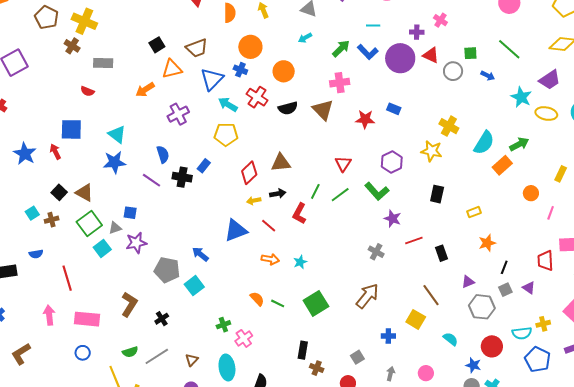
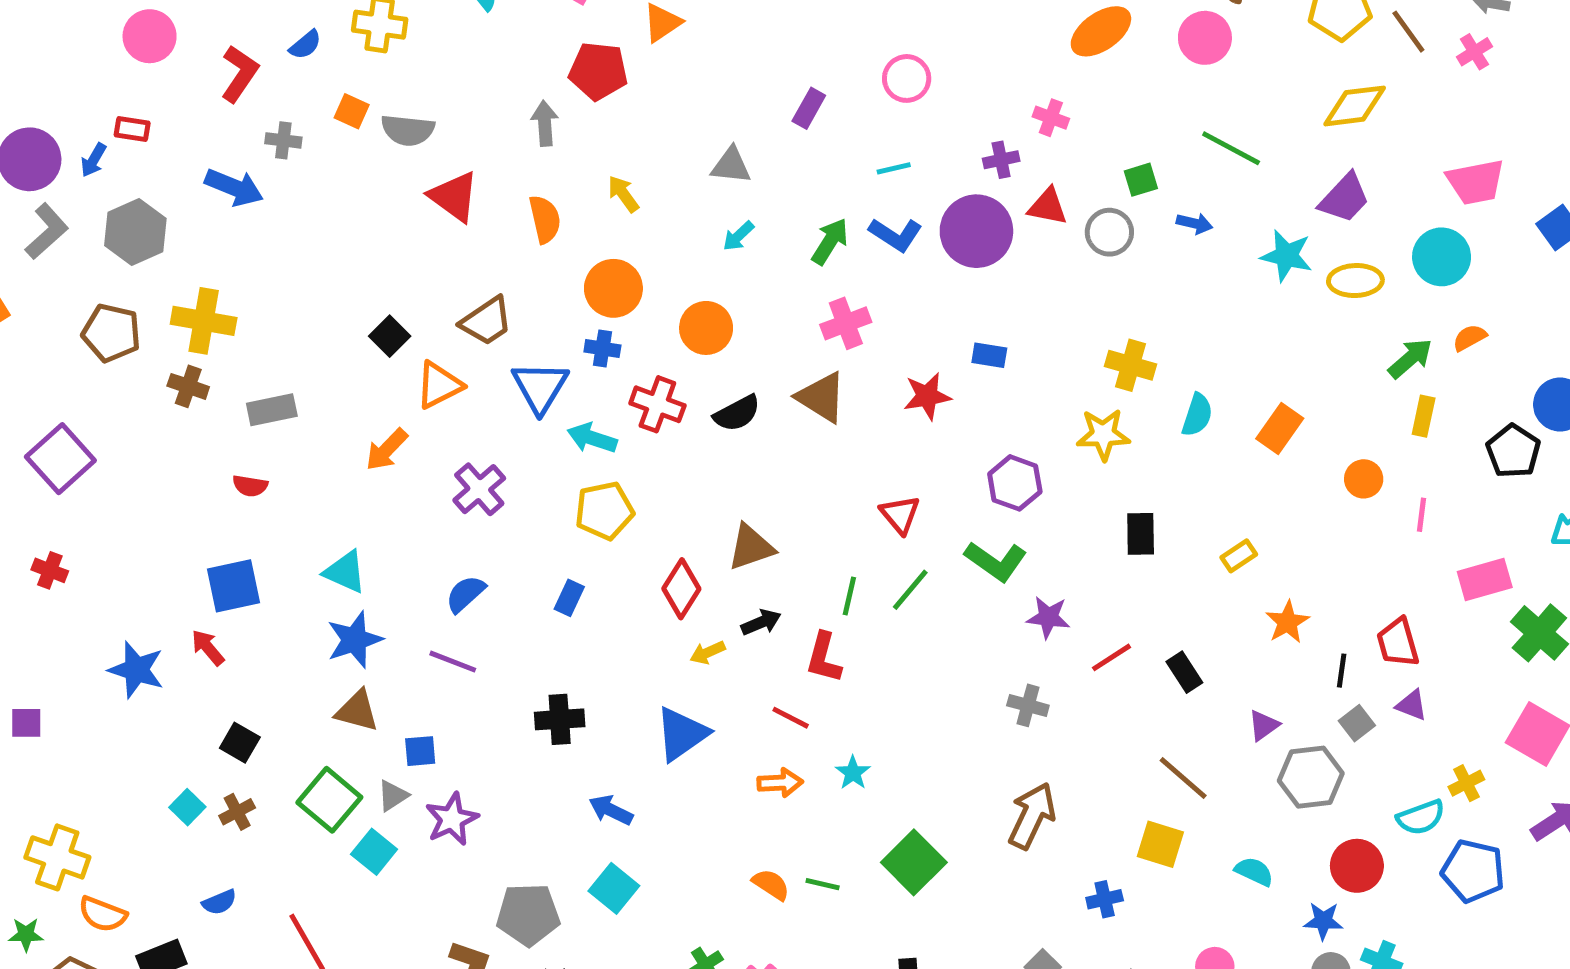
cyan semicircle: (484, 143) -> (1197, 415), moved, size x0.7
green arrow: (519, 144) -> (1410, 358), moved
blue semicircle: (163, 154) -> (465, 594), turned -102
black cross: (182, 177) -> (560, 719), moved
brown triangle: (84, 193) -> (357, 711), moved
red line: (269, 226) -> (791, 718), moved
red trapezoid: (545, 261) -> (1398, 643), moved
gray pentagon: (167, 270) -> (528, 915), moved

